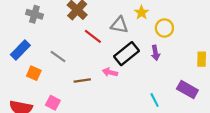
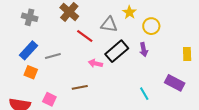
blue rectangle: (20, 50) -> (29, 50), moved
gray line: (58, 56) -> (53, 56), turned -49
pink arrow: (110, 72) -> (95, 63), moved
brown line: (82, 80) -> (80, 87), moved

